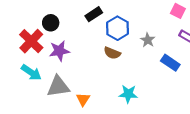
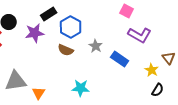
gray star: (148, 40) -> (96, 46), moved
purple star: (59, 51) -> (35, 33), moved

